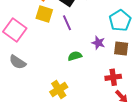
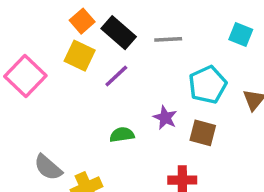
purple line: (67, 23) -> (116, 76), turned 63
gray semicircle: (18, 62) -> (48, 167), moved

